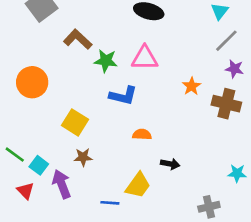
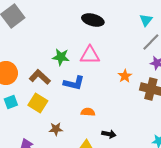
brown L-shape: (78, 39) -> (40, 77), moved
brown star: (83, 157) -> (56, 129), moved
cyan square: (39, 165) -> (11, 102), moved, turned 32

